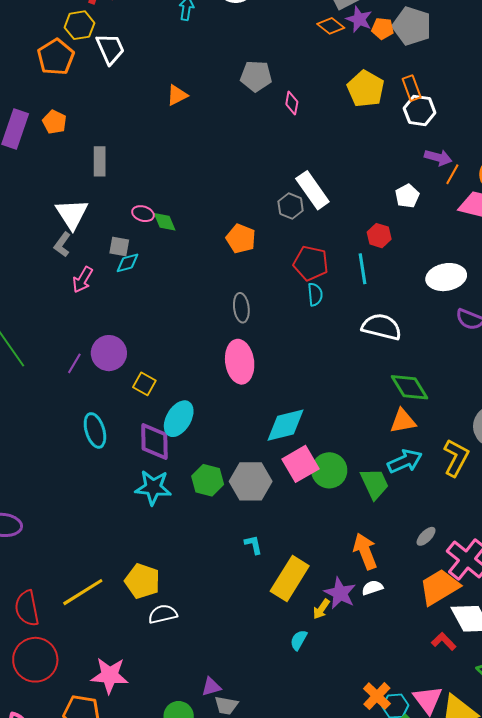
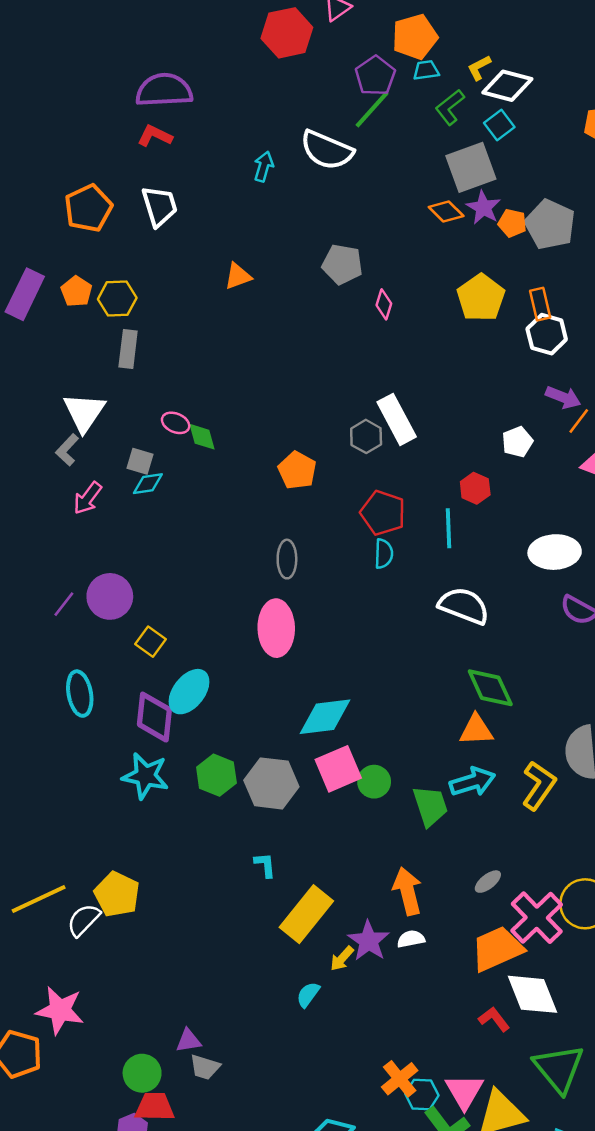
yellow hexagon: (79, 25) -> (117, 299), moved
green circle: (329, 470) -> (374, 782), size x0.7
white semicircle: (163, 614) -> (84, 920), moved, turned -40

